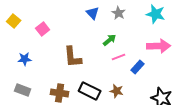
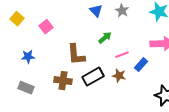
green arrow: (110, 40) -> (105, 38), moved
black rectangle: (90, 91) -> (93, 77), moved, turned -55
brown star: (117, 91) -> (119, 76), moved
brown cross: (60, 93) -> (63, 81), moved

